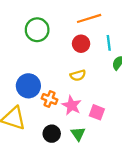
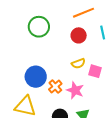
orange cross: (50, 99) -> (55, 86), turned 32
pink square: (97, 112) -> (95, 71), moved

